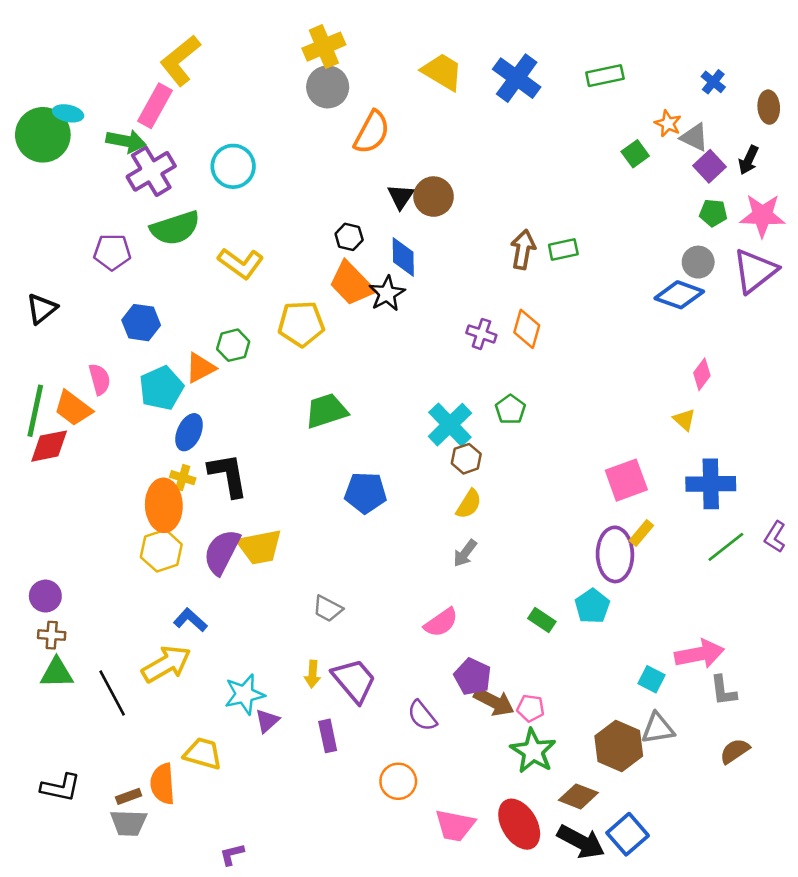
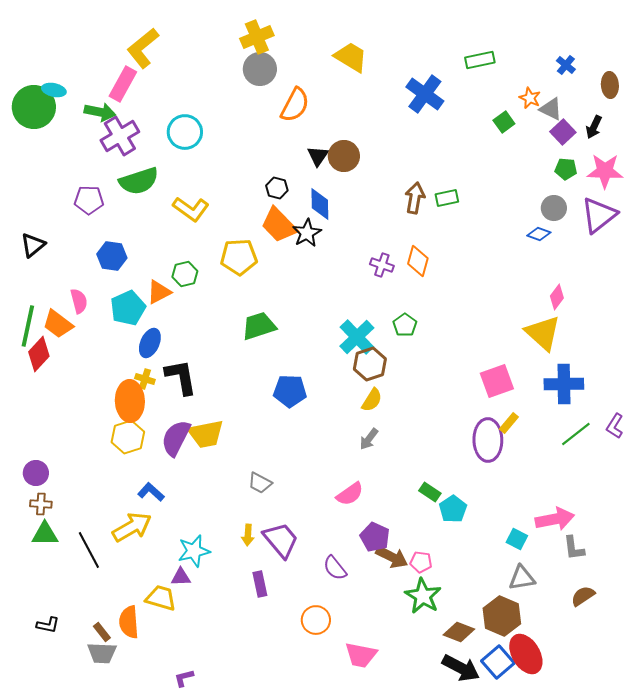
blue cross: (517, 78) -> (425, 94), moved
blue diamond: (679, 295) -> (539, 234), size x0.6
yellow triangle: (684, 420) -> (543, 333), size x2.0
red diamond: (49, 446) -> (39, 354), turned -36
brown hexagon: (466, 459) -> (370, 364), size x1.4
cyan pentagon: (592, 606) -> (453, 509), moved
purple triangle: (267, 721) -> (181, 577), moved, turned 40
brown hexagon: (619, 746) -> (502, 616), moved
black L-shape: (60, 788) -> (48, 625), size x0.7
brown rectangle: (129, 796) -> (102, 632), turned 72
red ellipse: (519, 824) -> (526, 654), moved

